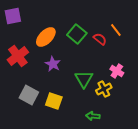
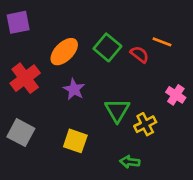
orange line: (116, 30) -> (162, 42), turned -32
pink cross: (117, 71) -> (176, 95), moved
gray square: (29, 95) -> (21, 133), moved

